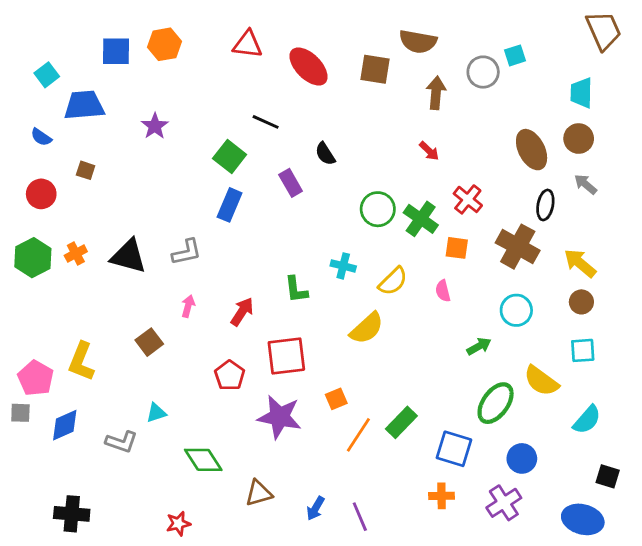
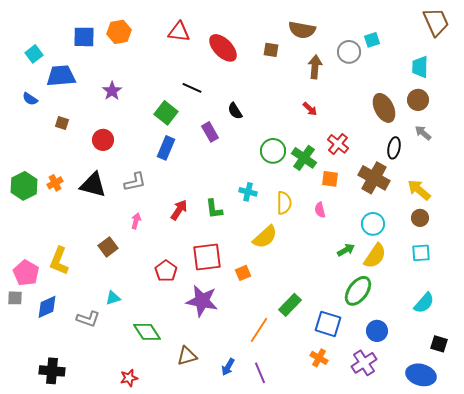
brown square: (375, 69) -> (271, 50), size x0.7
red circle: (41, 194) -> (103, 140), moved
yellow semicircle: (393, 281) -> (284, 203), turned -45
red arrow: (242, 312) -> (179, 210), moved
yellow semicircle: (541, 381) -> (375, 256), moved, turned -92
orange square: (336, 399) -> (243, 273), moved
orange line: (358, 435) -> (259, 330), moved
orange cross: (442, 496) -> (319, 358), turned 30

